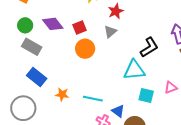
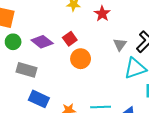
green circle: (25, 25) -> (13, 42), moved
gray triangle: (110, 32) -> (120, 44), moved

